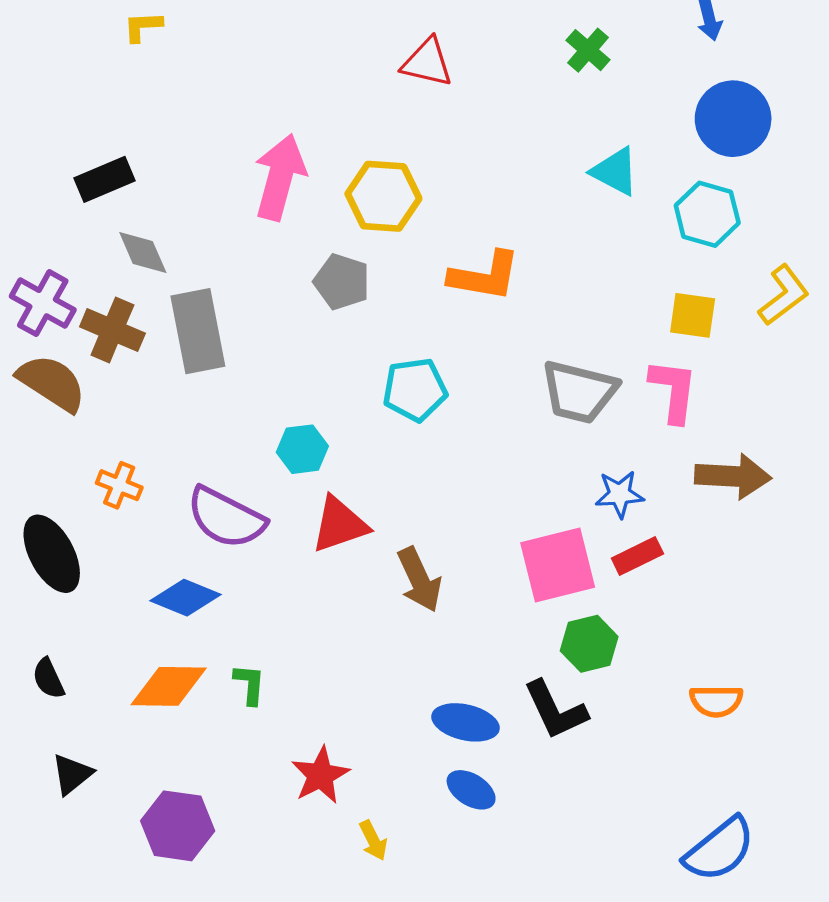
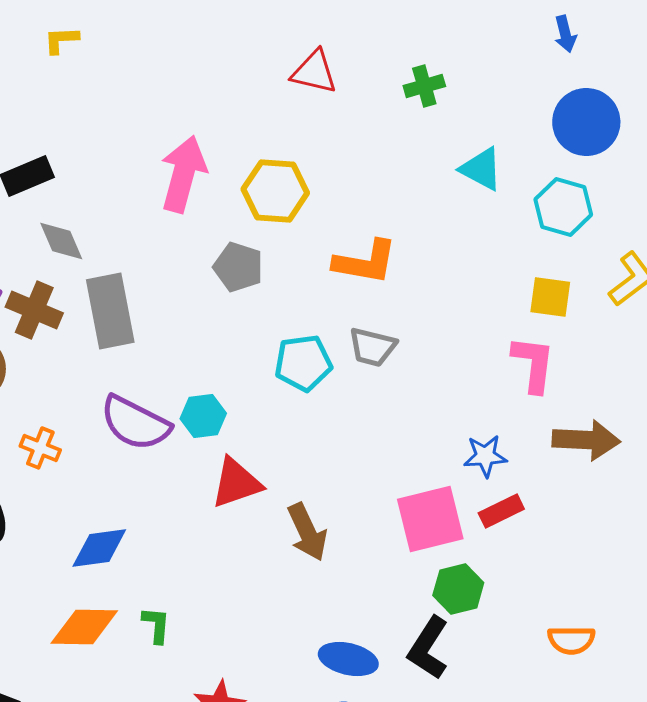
green cross: (588, 50) -> (424, 86), moved, turned 33
gray trapezoid: (579, 392) -> (372, 347), moved, size x0.7
purple semicircle: (226, 518) -> (135, 423), moved
blue diamond: (186, 598) -> (99, 548), turned -30
black L-shape: (555, 710) -> (428, 648), turned 58

